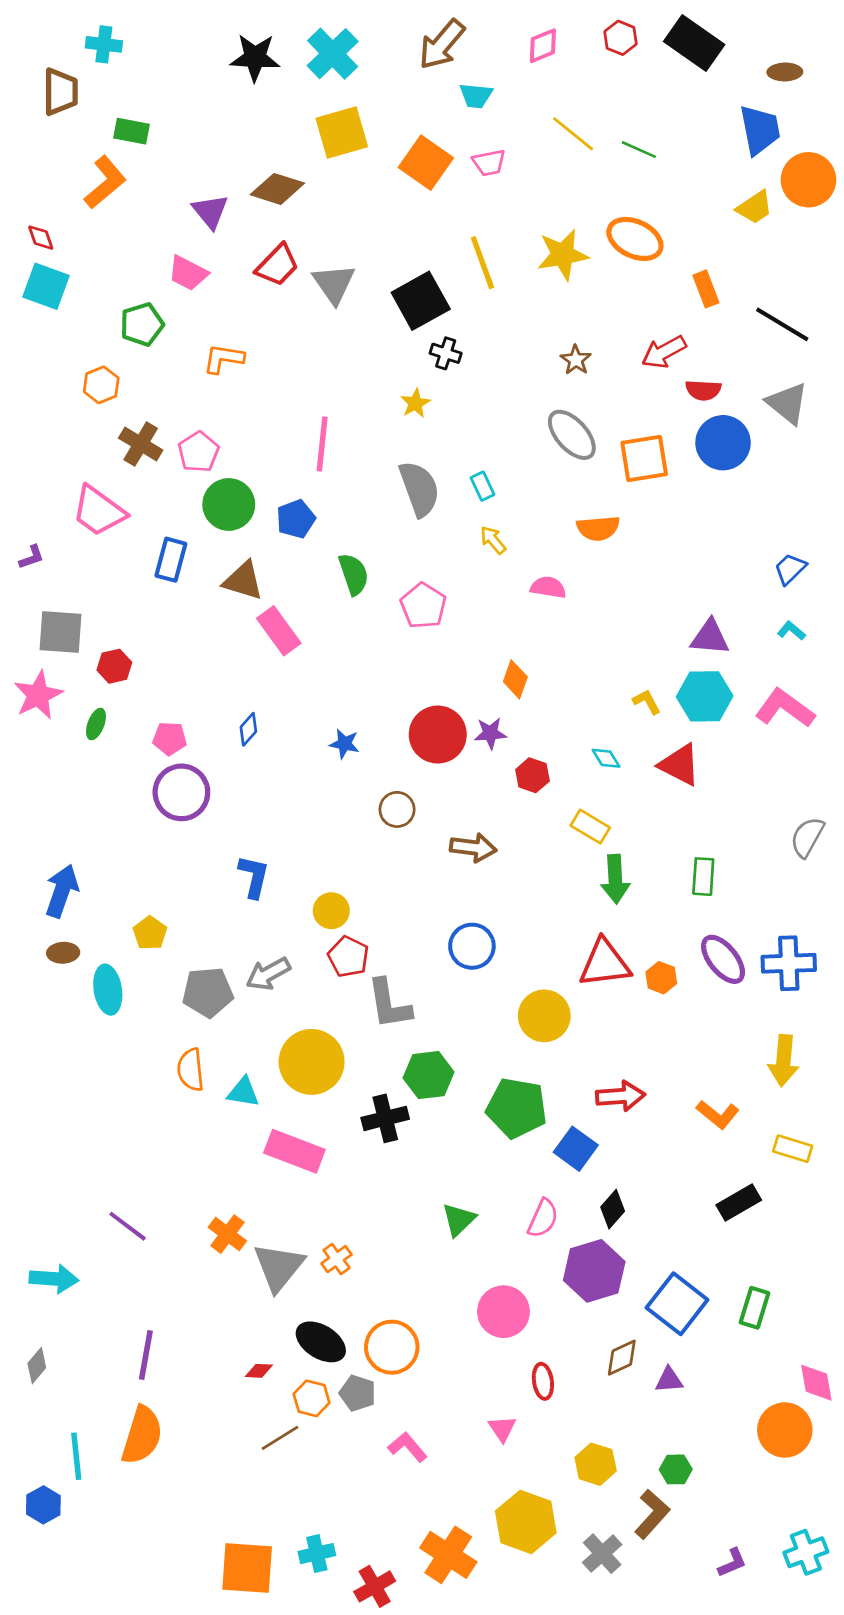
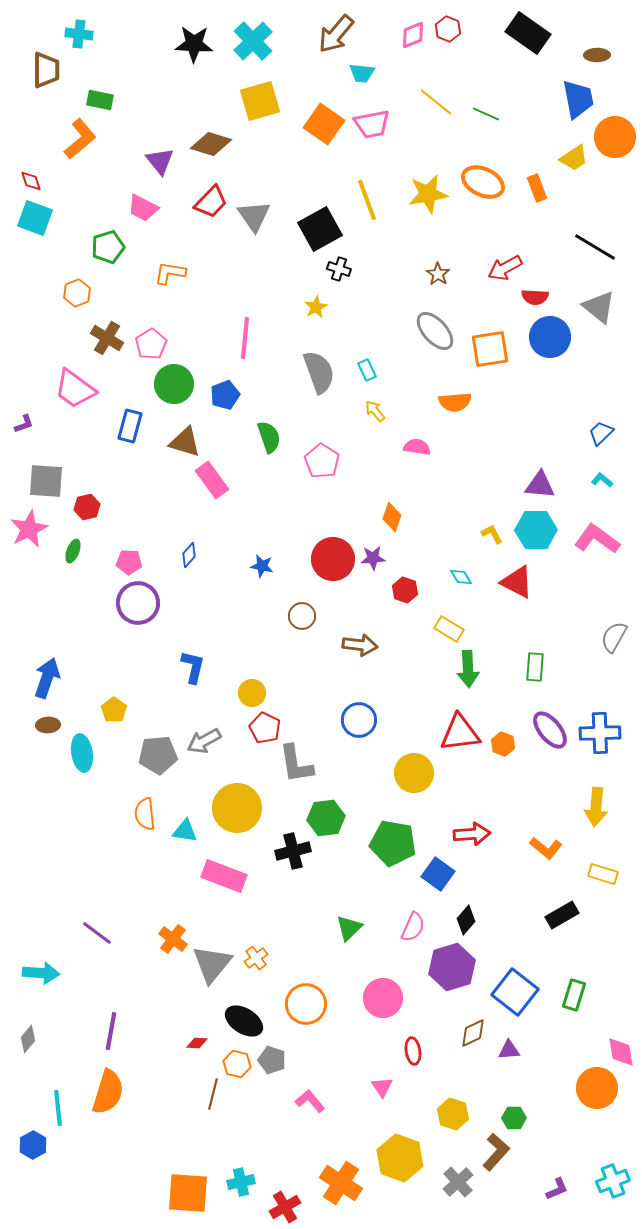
red hexagon: (620, 38) -> (448, 29), moved
pink trapezoid: (489, 163) -> (372, 124), size x1.4
orange rectangle: (706, 289) -> (537, 188), moved
orange circle: (392, 1347) -> (306, 1004), moved
brown line: (280, 1438) -> (213, 1094), turned -44

